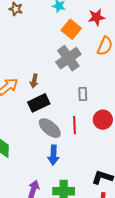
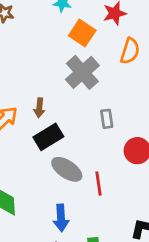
red line: (75, 125) -> (98, 184), moved
blue arrow: (53, 155) -> (61, 218), moved

